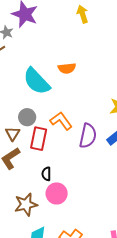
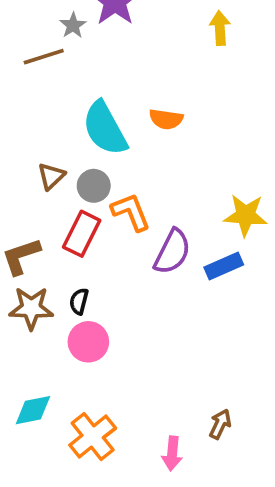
gray circle: (27, 117) -> (94, 186), moved
brown triangle: (13, 134) -> (51, 176), moved
brown star: (26, 204) -> (31, 308), moved

